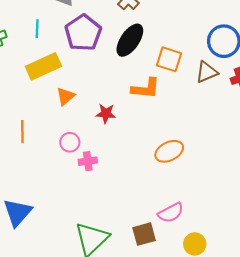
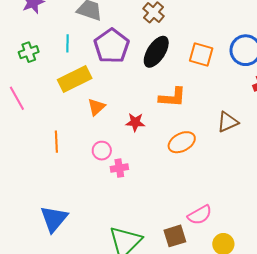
orange square: (169, 59) -> (201, 55), moved
brown triangle: (207, 72) -> (228, 122), moved
orange ellipse: (169, 151) -> (182, 142), moved

